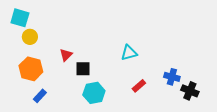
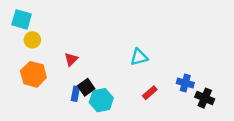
black square: (83, 69) -> (86, 87), moved, turned -35
blue rectangle: (40, 96) -> (75, 94), moved, turned -32

